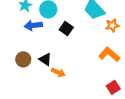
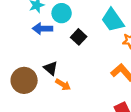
brown circle: (23, 59) -> (24, 80), moved, size x1.5

